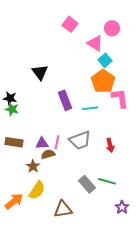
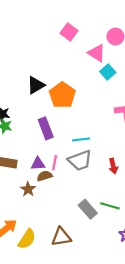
black triangle: (40, 72) -> (36, 85), turned 36
orange pentagon: (103, 81) -> (62, 95), moved
purple rectangle: (65, 100) -> (46, 128), moved
cyan line: (90, 108) -> (81, 139), moved
yellow semicircle: (37, 190) -> (27, 239), moved

